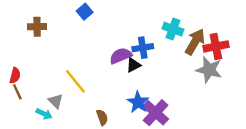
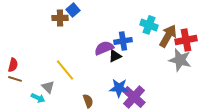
brown cross: (37, 27) -> (60, 18), moved
brown line: (17, 92) -> (15, 79), turned -48
blue star: (138, 102) -> (119, 88), turned -30

